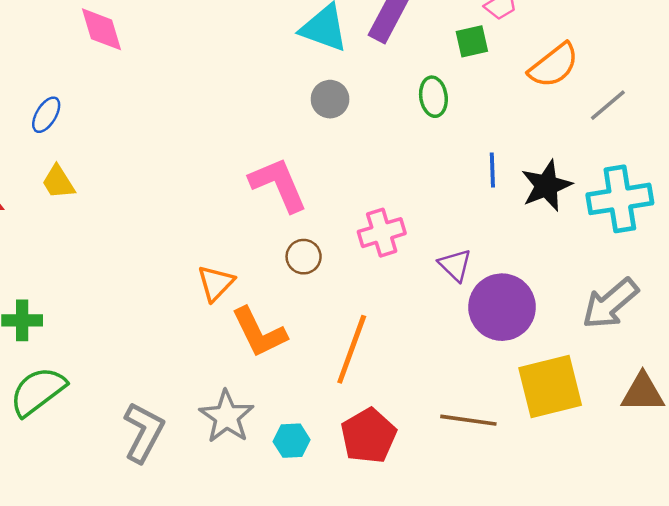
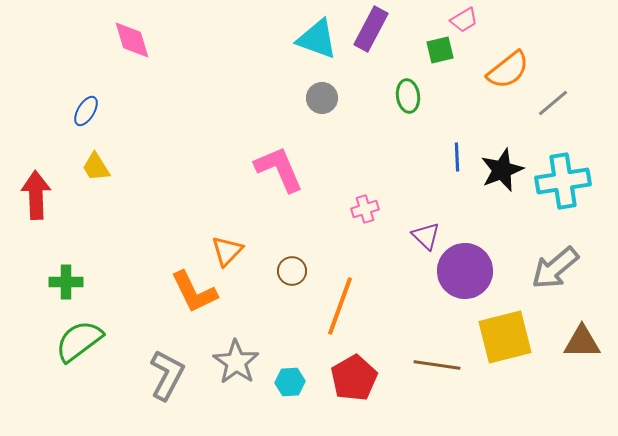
pink cross: (382, 233) -> (365, 209), size x0.7
brown circle: (304, 257) -> (292, 271), moved
orange L-shape: (259, 332) -> (194, 292), moved

